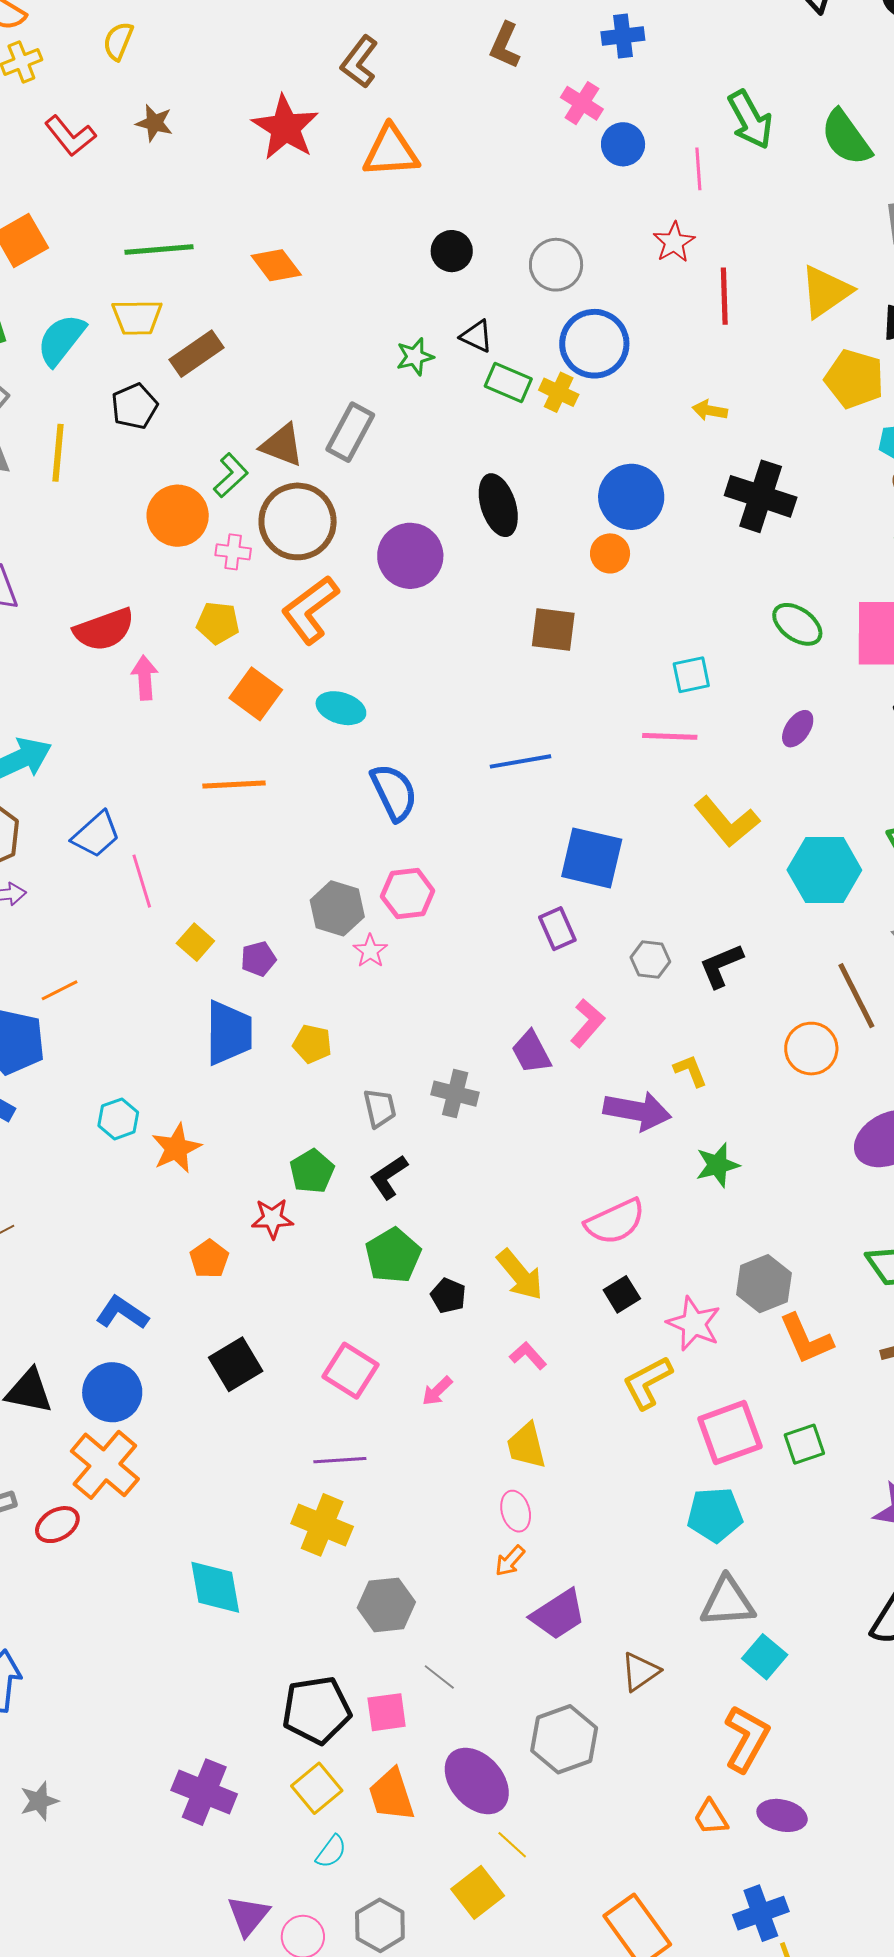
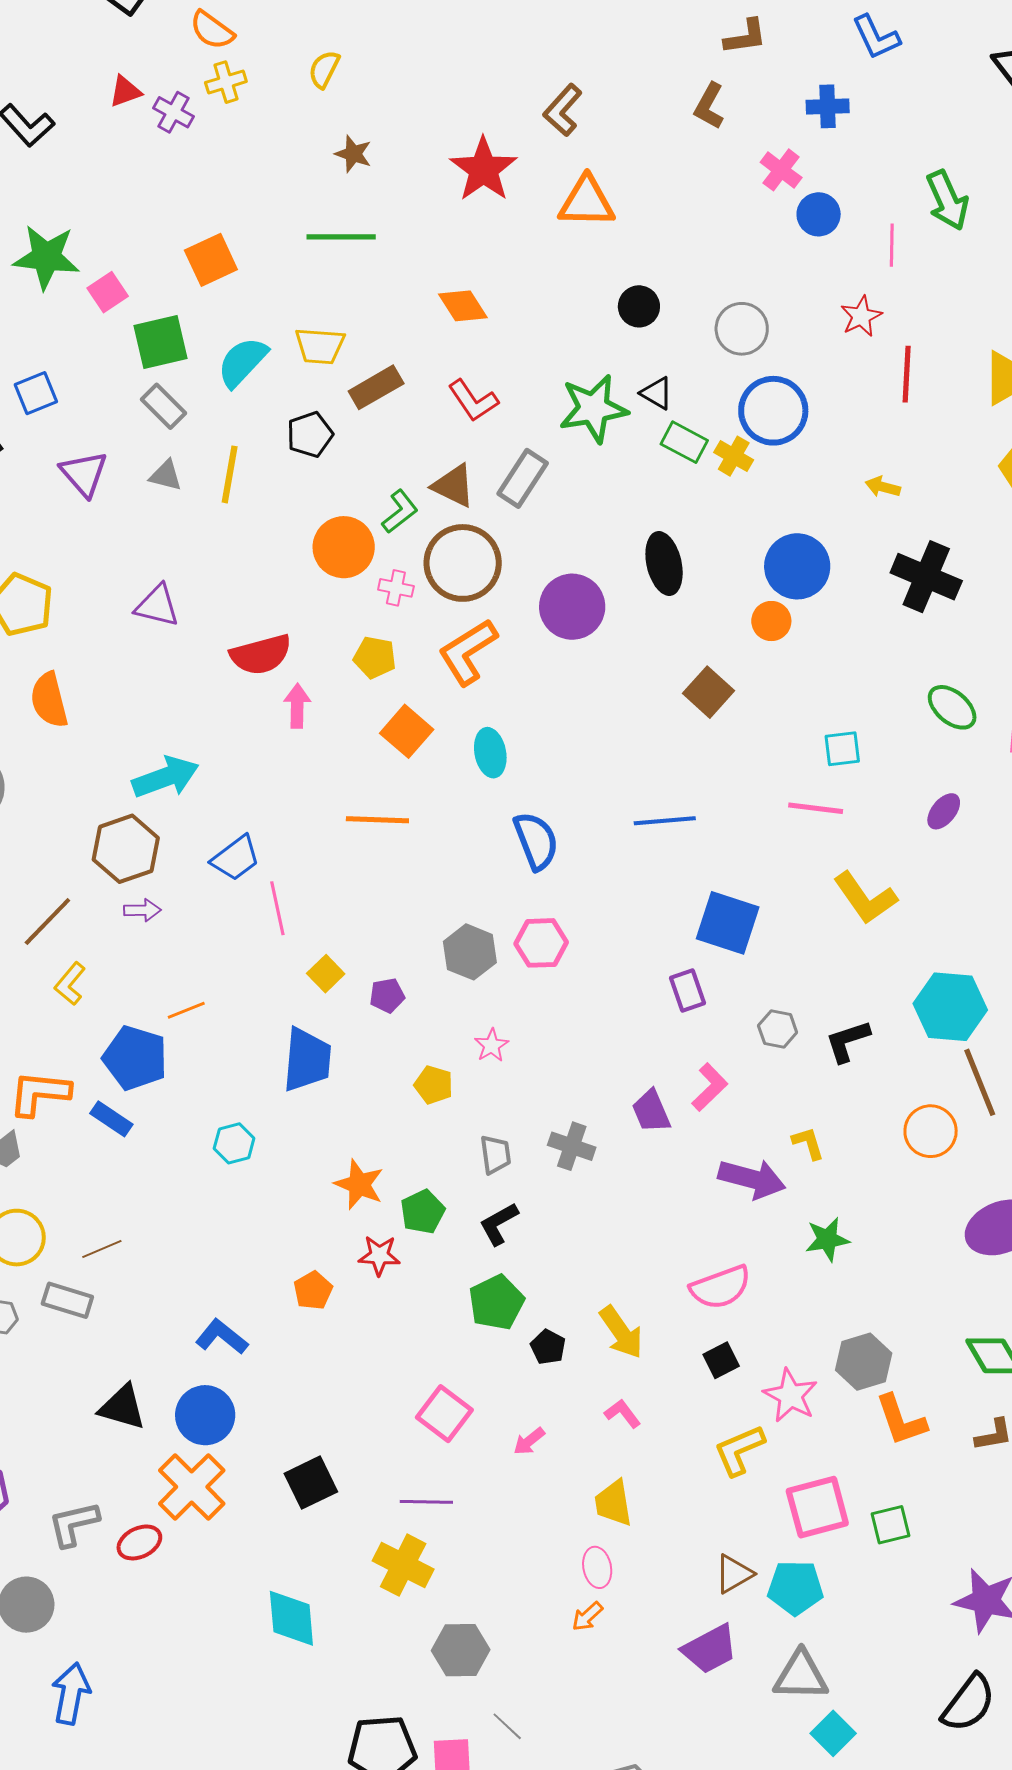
red L-shape: (70, 136) -> (473, 401), moved
green line: (159, 250) -> (341, 237), moved
green star: (415, 357) -> (593, 409), size x1.8
brown square: (553, 629) -> (708, 692), turned 30
cyan ellipse: (341, 708) -> (490, 753), turned 57
cyan hexagon: (824, 870) -> (950, 1007), moved
pink star: (370, 951) -> (492, 1045), moved
blue trapezoid: (229, 1033) -> (307, 1060), moved
orange star: (176, 1148) -> (359, 1184), moved, turned -30
black square: (236, 1364) -> (311, 1483), moved
purple trapezoid: (558, 1614) -> (710, 1649), moved
brown triangle: (640, 1672) -> (734, 1574), moved

